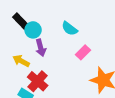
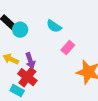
purple arrow: (41, 48) -> (30, 61), moved

